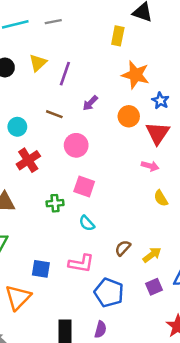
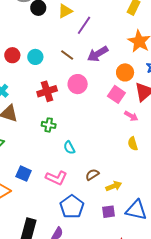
purple arrow: (90, 103) -> (98, 54), size x1.5
red cross: (28, 160) -> (47, 91), moved
pink square: (84, 187) -> (116, 94), moved

